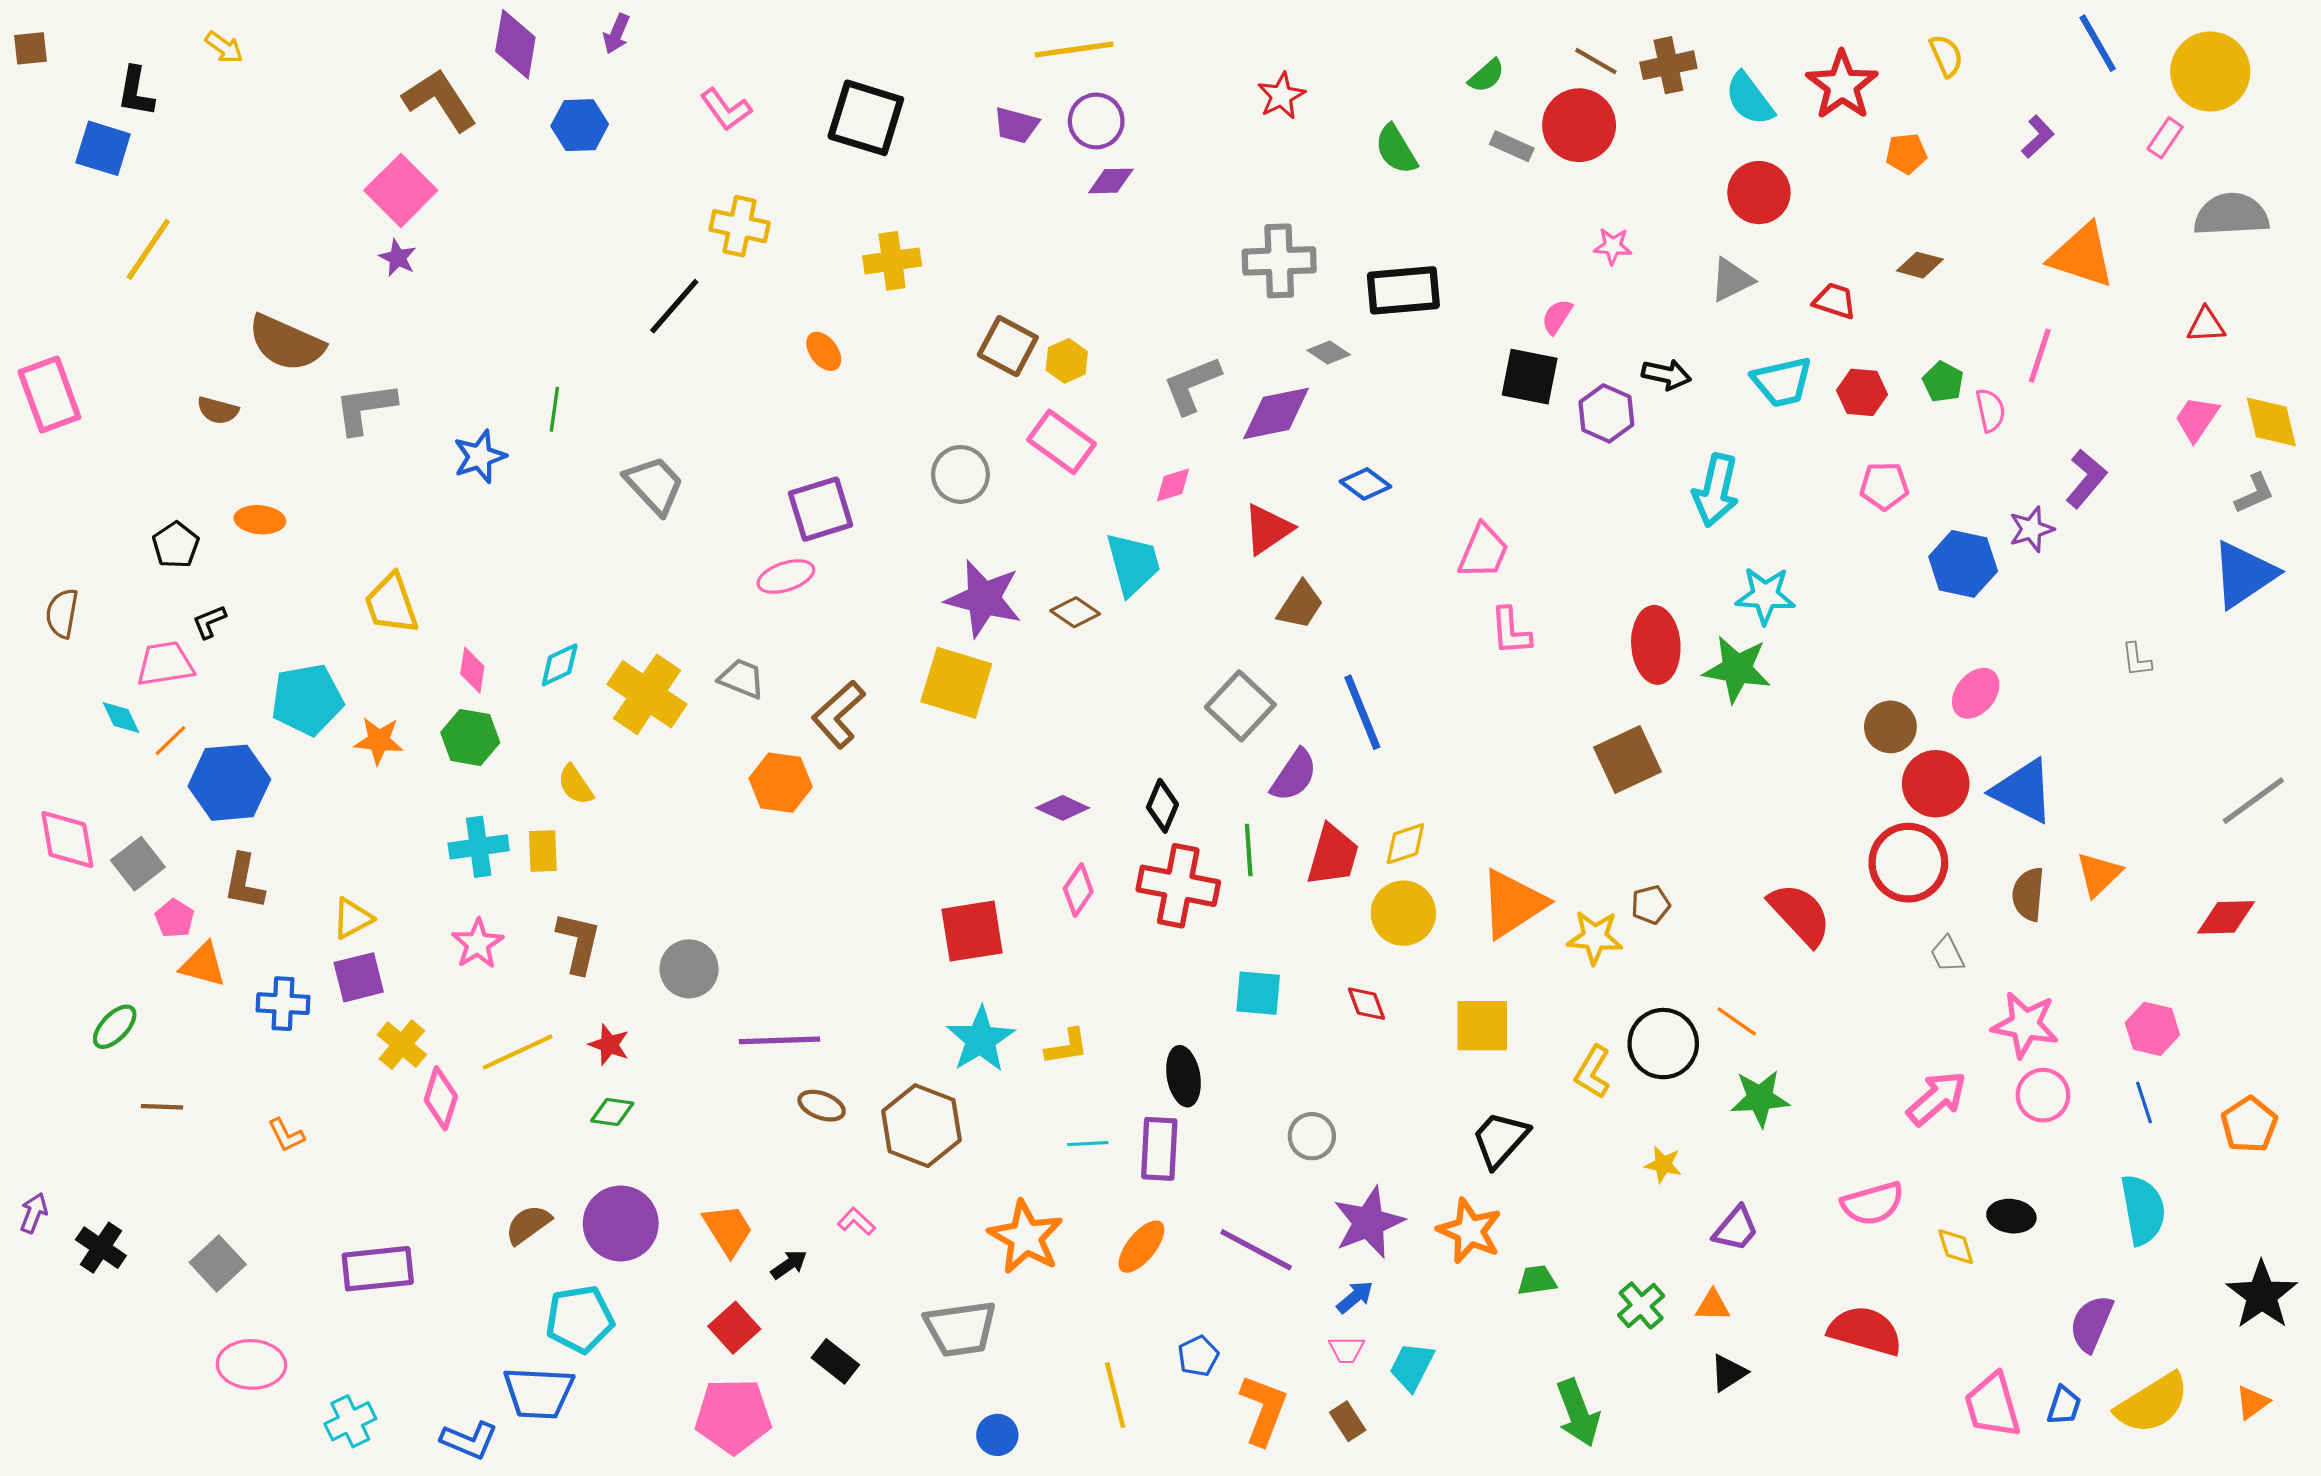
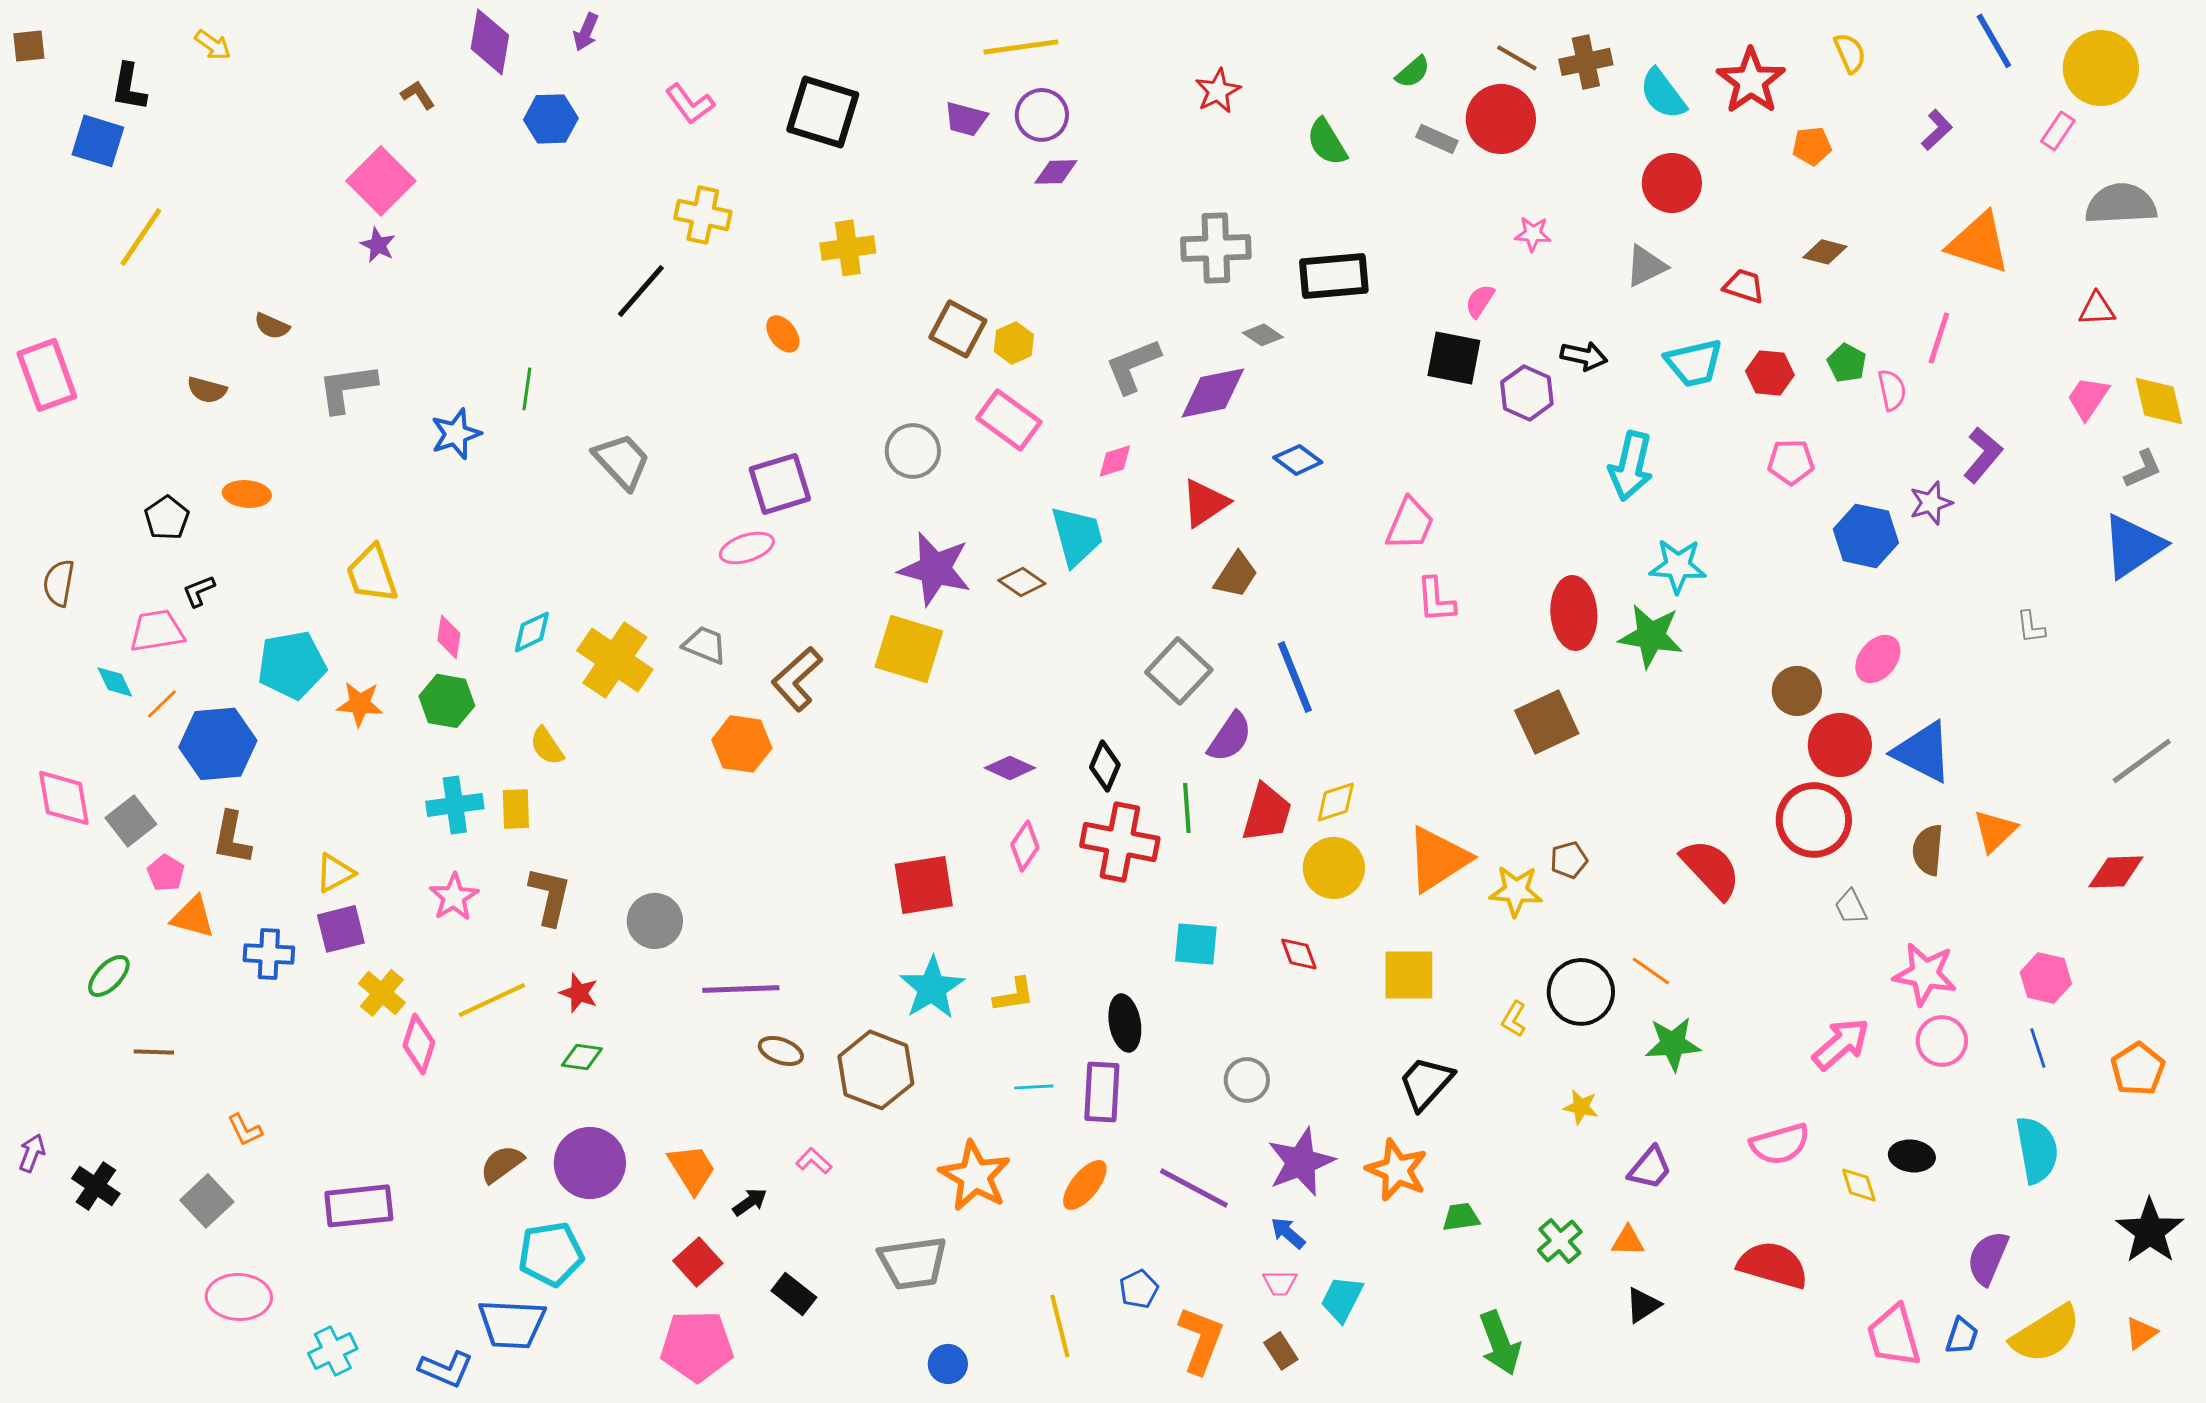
brown L-shape: (440, 100) -> (418, 95), size x0.5
brown semicircle: (286, 343) -> (272, 326), size x0.5
yellow L-shape: (1593, 1072) -> (1514, 1019), size x0.7
orange L-shape: (286, 1135) -> (245, 1130), moved
blue arrow: (1355, 1297) -> (1288, 1233), turned -99

